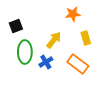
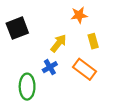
black square: (16, 26) -> (17, 28), size x1.5
green ellipse: (25, 52) -> (27, 87), moved

